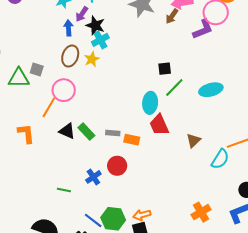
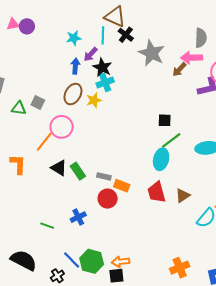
green triangle: (19, 78) -> (19, 108), size x0.7
cyan ellipse: (150, 103) -> (161, 159), moved
red trapezoid: (159, 125) -> (157, 192), moved
red circle: (117, 166) -> (108, 199), moved

